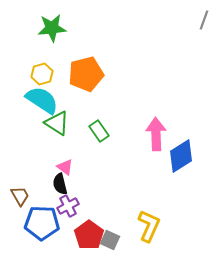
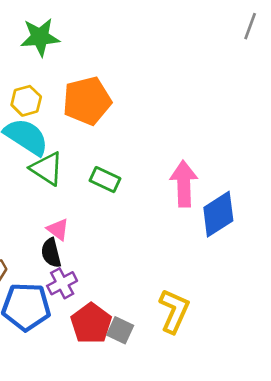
green rectangle: (99, 131) -> (105, 180), turned -30

